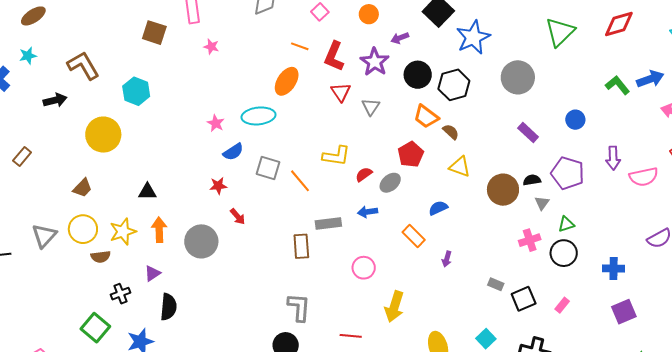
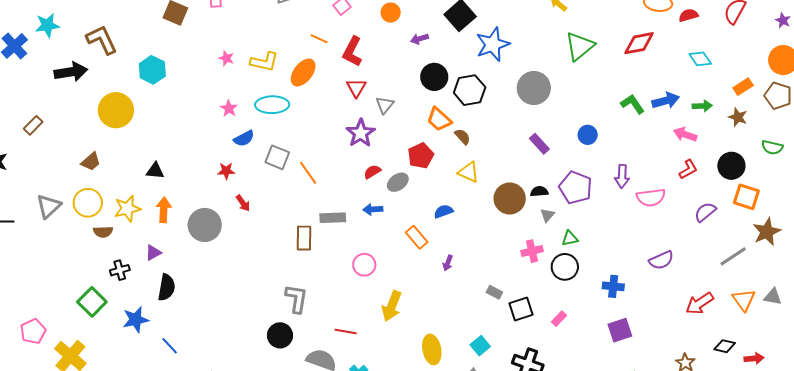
pink star: (211, 47) -> (226, 58), moved
cyan star: (28, 56) -> (47, 25), size x1.4
purple star: (375, 62) -> (361, 133), moved
black arrow: (55, 100) -> (71, 72), size x1.4
yellow L-shape: (336, 156) -> (264, 62), moved

